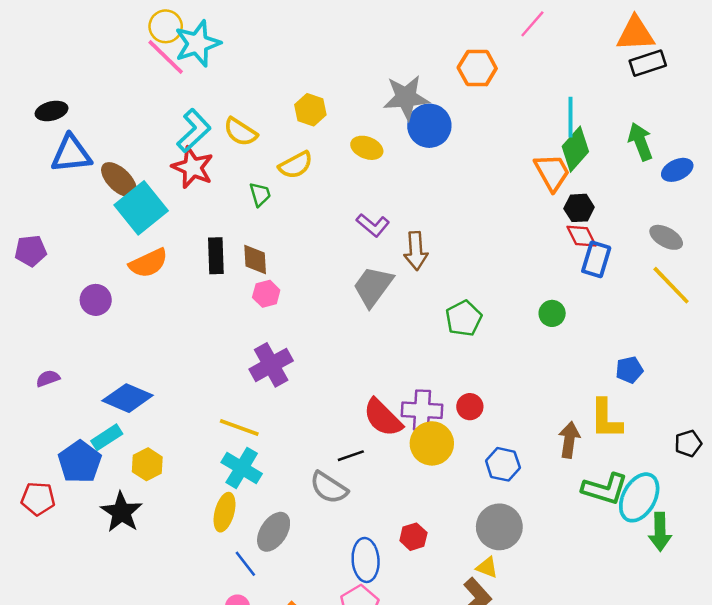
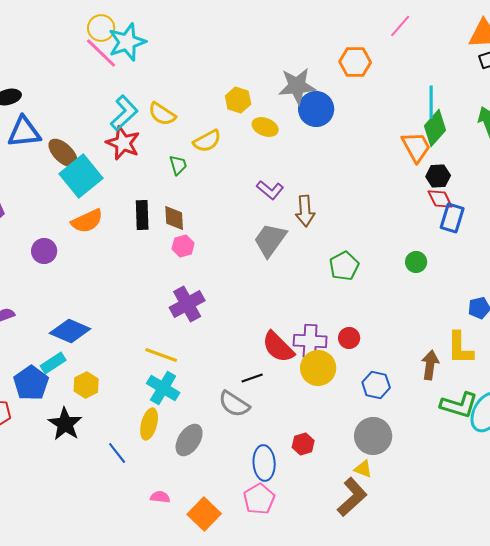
yellow hexagon: (310, 110) -> (238, 100), moved
blue line: (245, 564) -> (117, 453), moved

